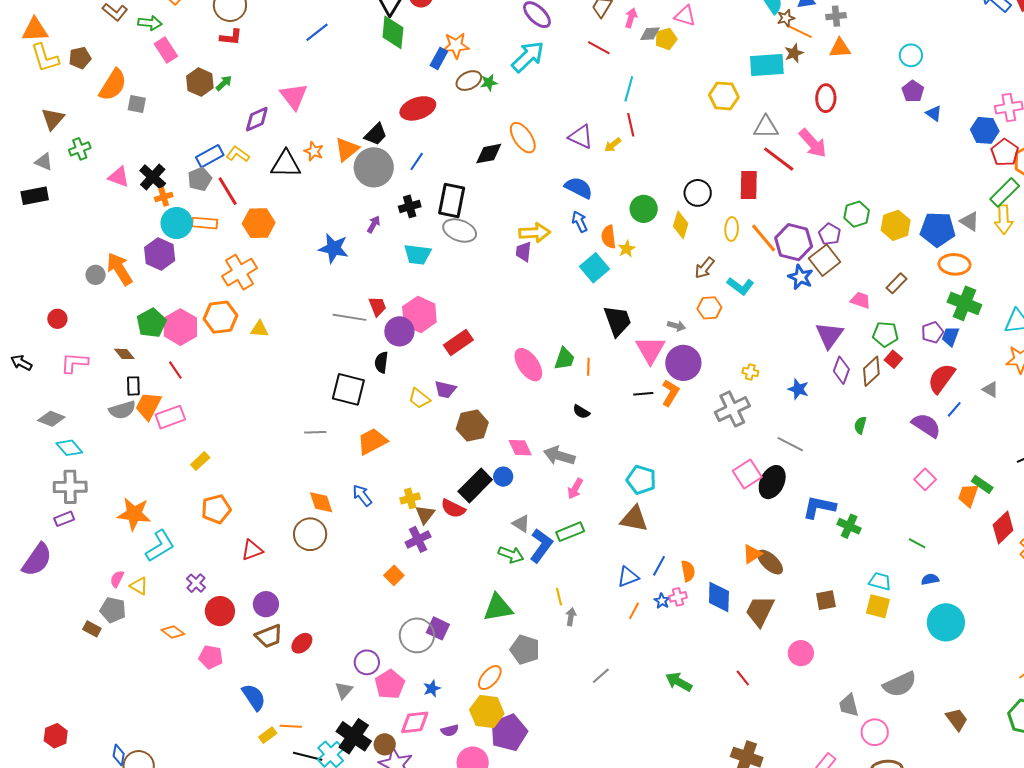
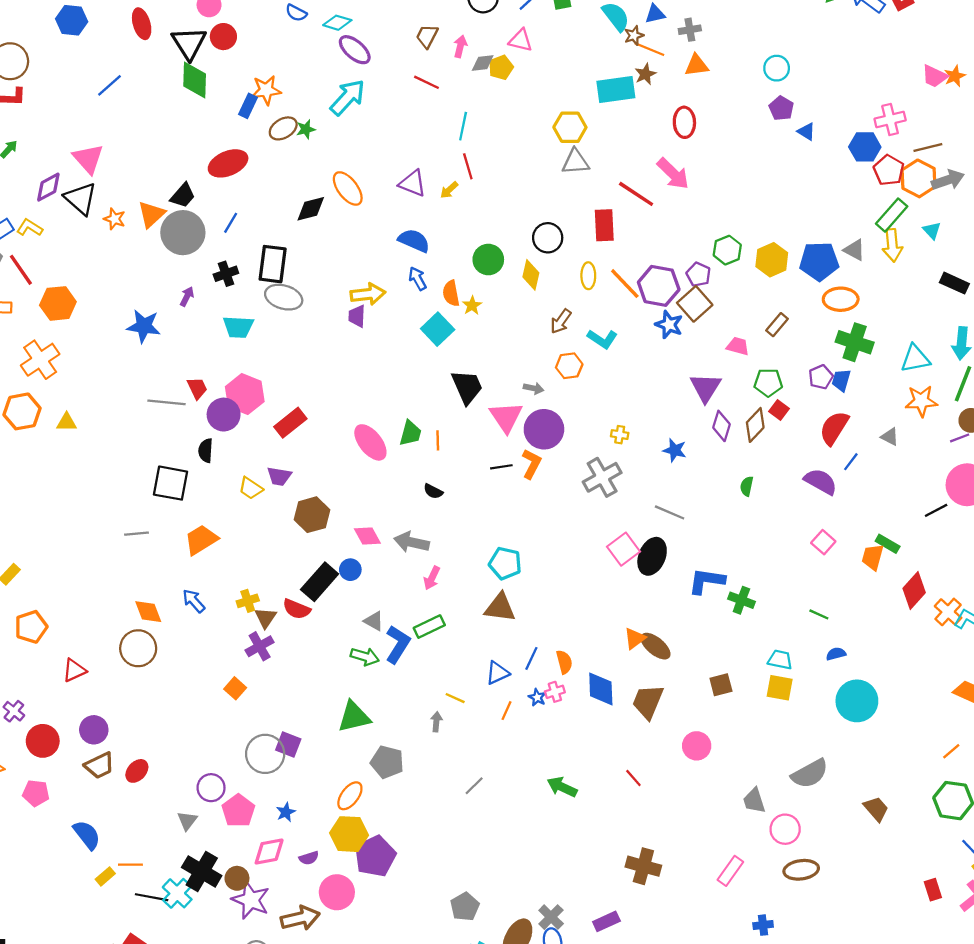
gray triangle: (766, 127) -> (576, 162), moved
black triangle: (286, 164) -> (81, 199), moved, turned 44
yellow line: (559, 597) -> (455, 698), moved, turned -48

